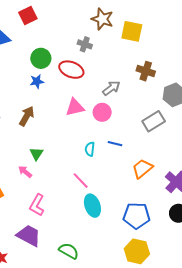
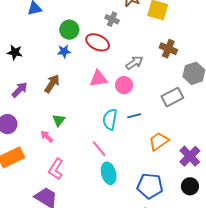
blue line: (115, 144) -> (134, 116), turned -32
cyan semicircle: (90, 149) -> (110, 119), size x1.5

